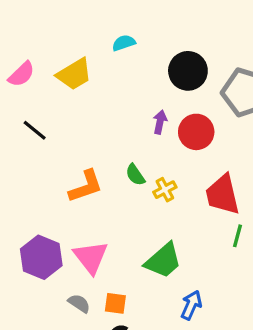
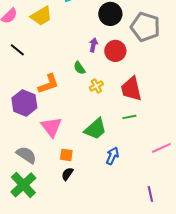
green semicircle: (135, 175) -> (79, 68), moved
green line: (237, 236) -> (129, 117), moved, turned 64
purple hexagon: (41, 257) -> (24, 103), moved
gray semicircle: (79, 303) -> (26, 155), moved, size x1.5

